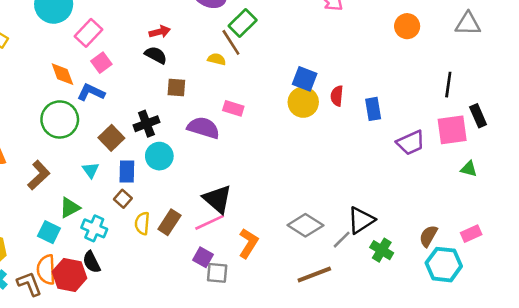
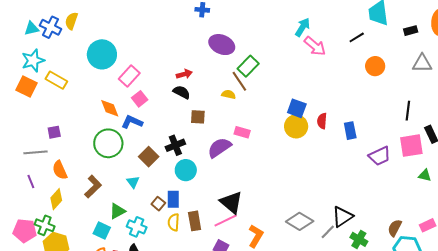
purple semicircle: (203, 128) -> (219, 148), turned -50
blue rectangle: (127, 172) -> (173, 199), moved
brown rectangle: (169, 222) -> (195, 221), turned -42

